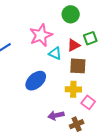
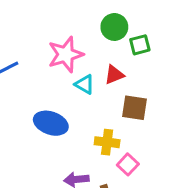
green square: (90, 38) -> (140, 45), moved
brown square: (78, 66) -> (134, 108), moved
blue ellipse: (36, 81) -> (51, 123), turned 55

